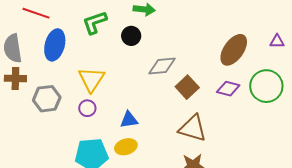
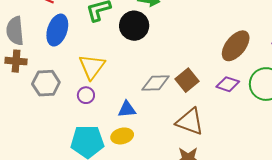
black circle: (131, 36) -> (134, 26), size x1.5
gray diamond: (162, 66) -> (156, 83), moved

